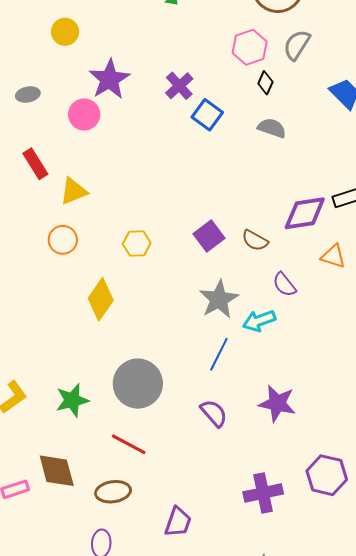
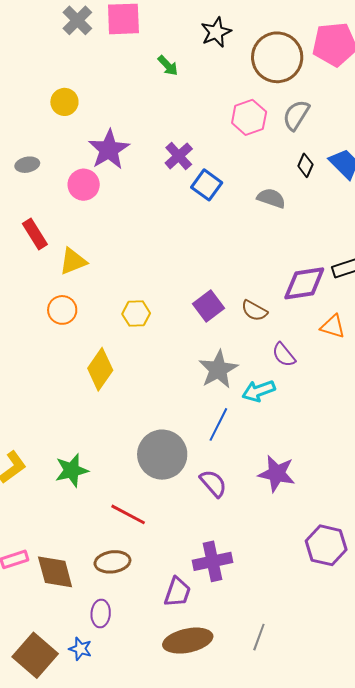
black diamond: (265, 83) -> (305, 165), moved
gray circle: (138, 384) -> (162, 455), moved
brown diamond: (57, 471) -> (55, 572), moved
purple cross: (263, 493) -> (213, 561), moved

